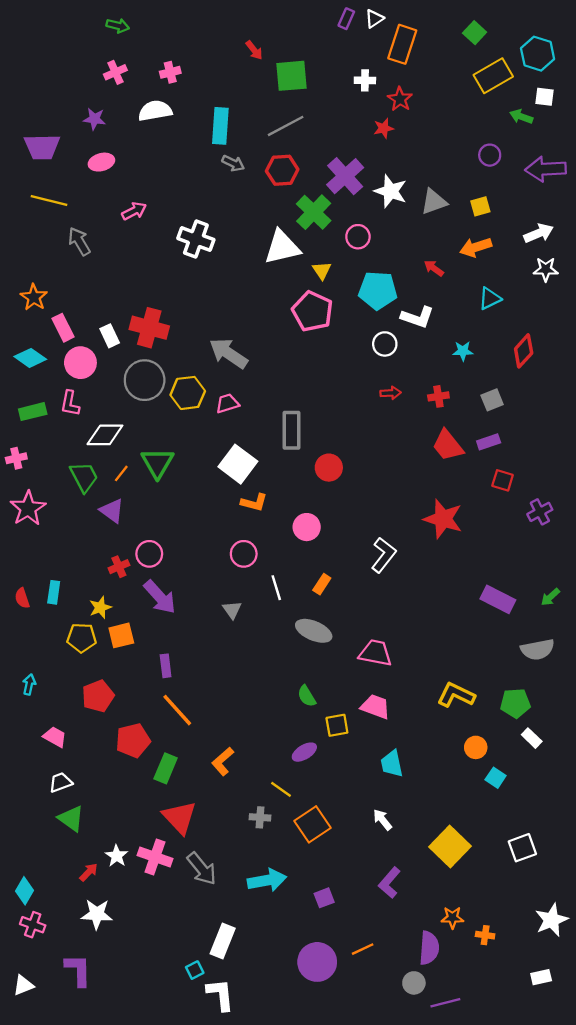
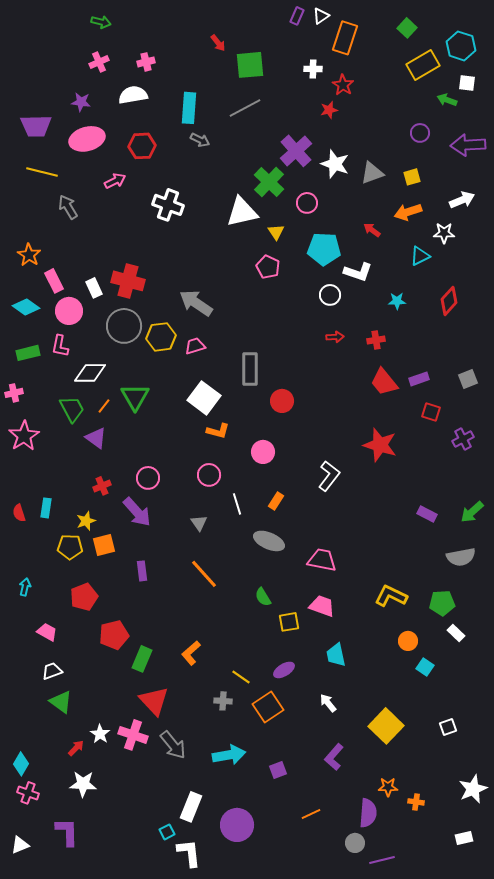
pink ellipse: (101, 162) -> (87, 139), size x1.6
red hexagon: (282, 170) -> (142, 146), moved
white star: (546, 269) -> (444, 233), moved
pink pentagon: (312, 311) -> (268, 267), size x0.7
gray square: (492, 400) -> (468, 379), moved
pink circle: (149, 554) -> (148, 478), moved
green arrow: (550, 597) -> (472, 512), size x1.4
purple rectangle: (498, 599) -> (427, 514), size x0.7
orange line: (177, 710) -> (204, 574), moved
purple ellipse: (304, 752) -> (284, 670), moved
white square: (522, 848) -> (448, 727), size x0.7
purple circle: (317, 962) -> (237, 825), moved

